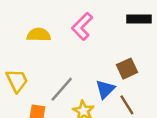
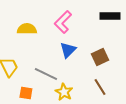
gray line: (62, 89) -> (46, 74), turned 75
blue triangle: (105, 89) -> (68, 50), moved

